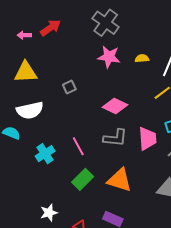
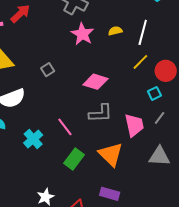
pink star: (109, 57) -> (82, 34), turned 30
pink trapezoid: (147, 139) -> (134, 125), moved
orange triangle: (120, 180) -> (111, 154), turned 36

